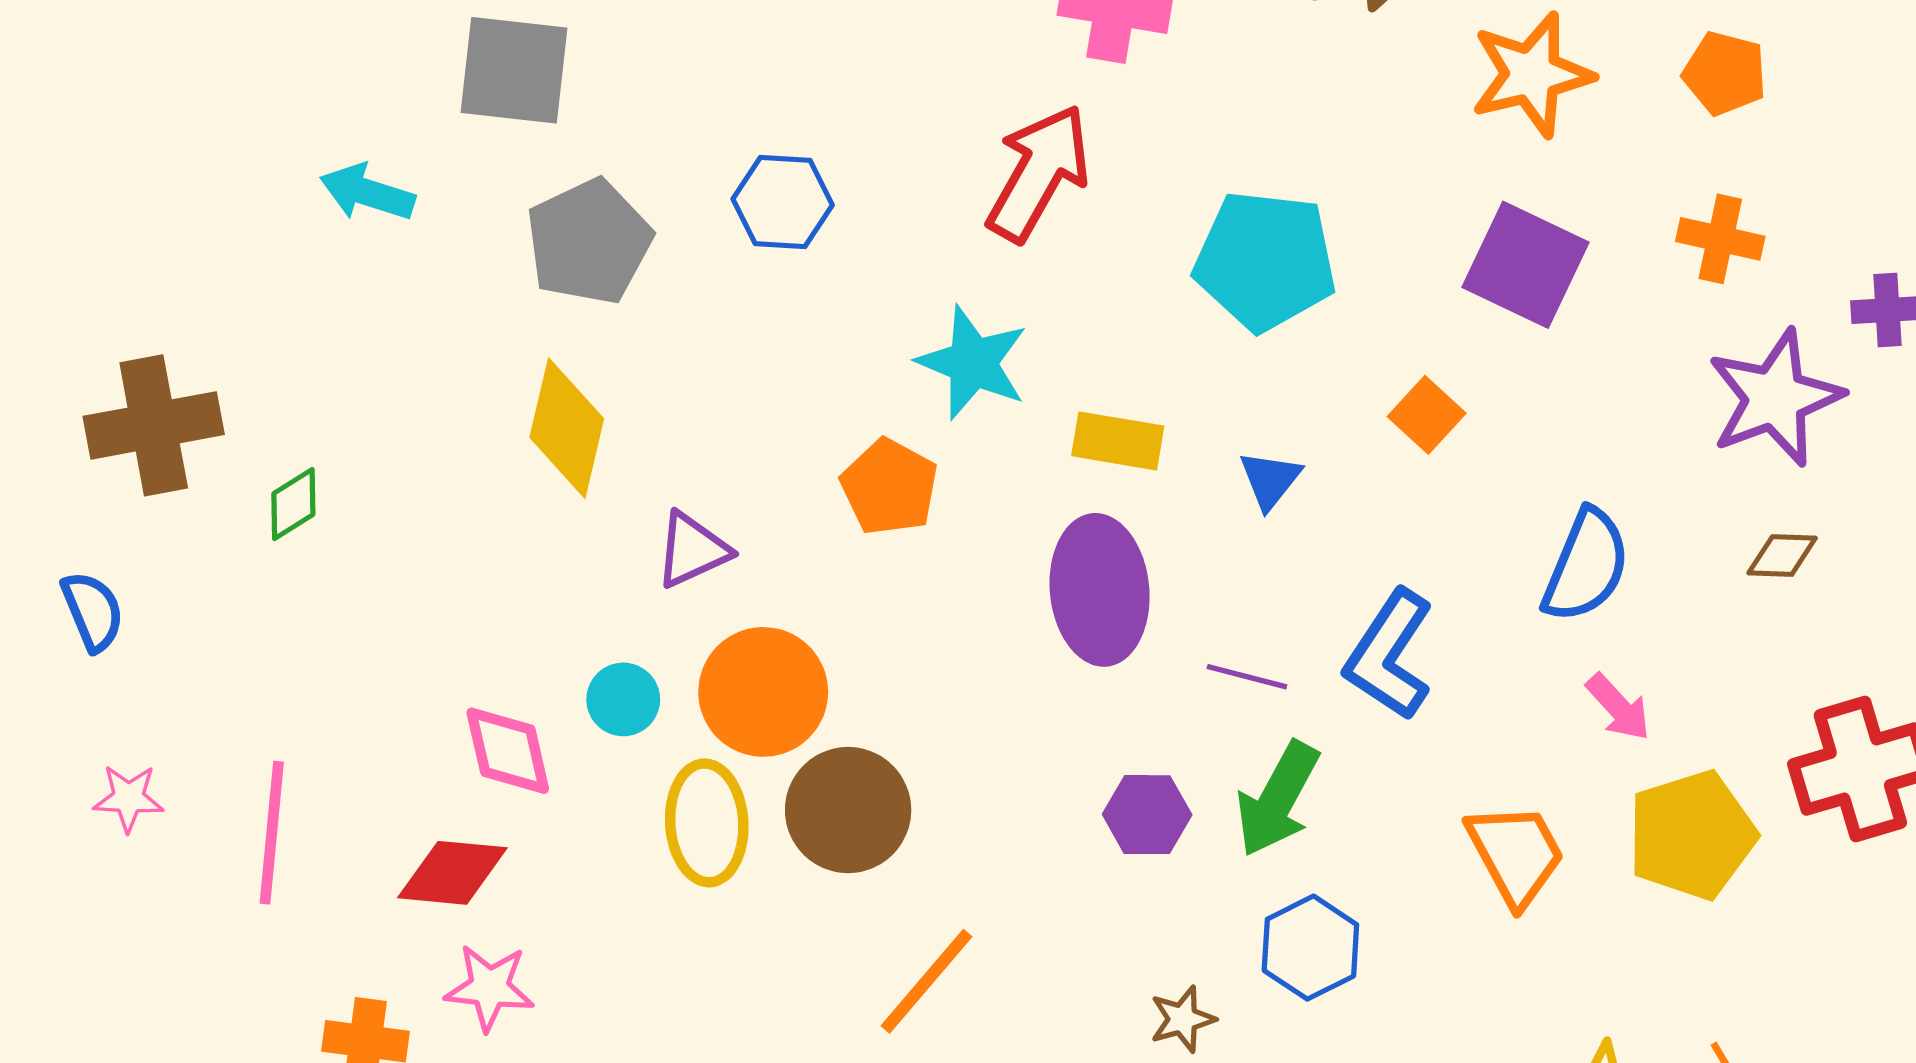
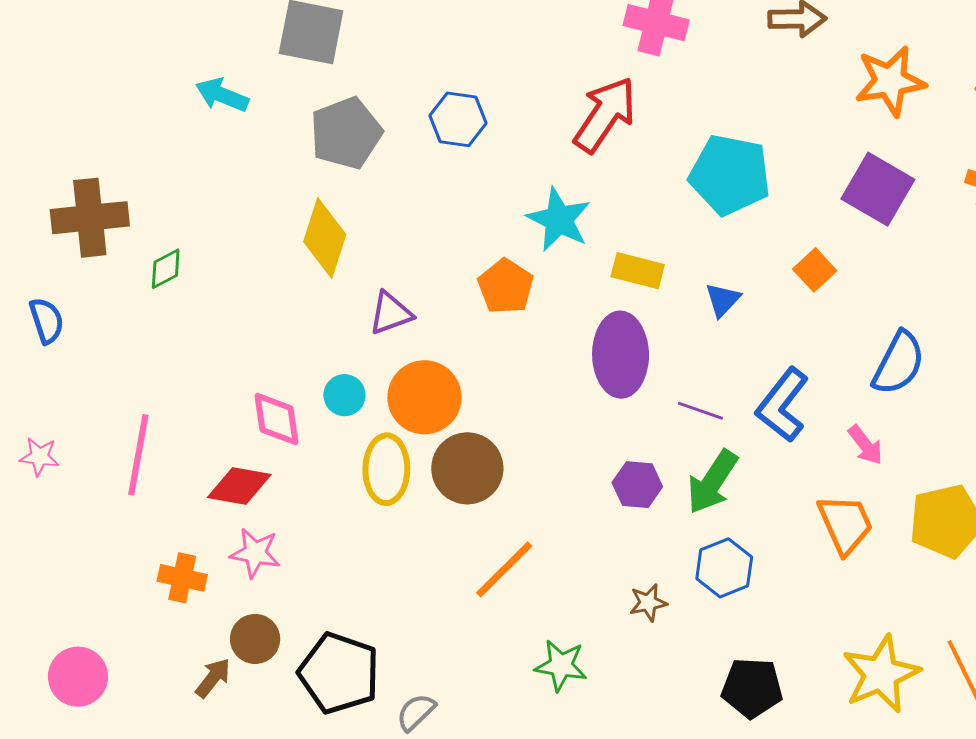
pink arrow: (1618, 707) -> (865, 445), moved
pink star: (128, 798) -> (39, 457), moved

